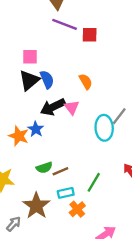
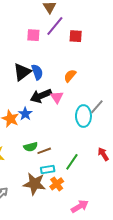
purple line: (65, 24) -> (55, 26), turned -75
pink square: (30, 57) -> (33, 35), moved
orange semicircle: (86, 82) -> (70, 76), turned -112
brown star: (36, 206) -> (34, 184), moved, turned -30

